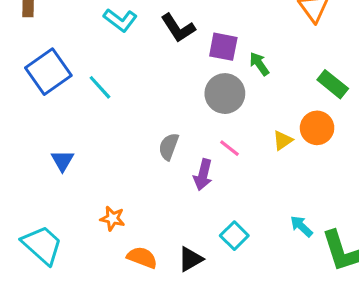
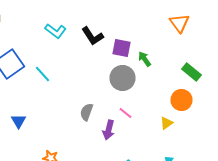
yellow triangle: (283, 140) -> (166, 123), moved

